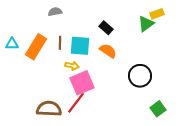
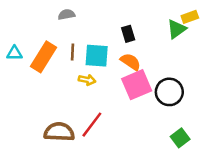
black rectangle: (106, 28) -> (128, 34), turned 32
pink square: (82, 83) -> (137, 85), moved
green square: (158, 109) -> (180, 138), moved

